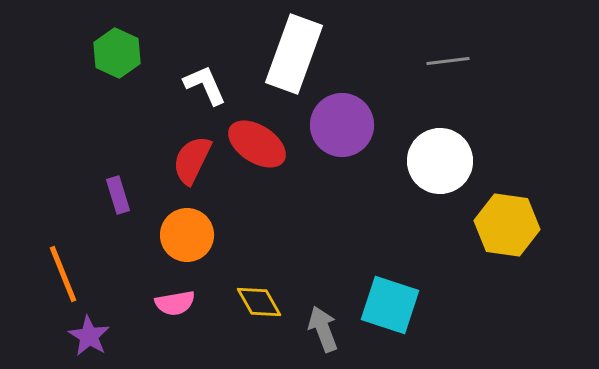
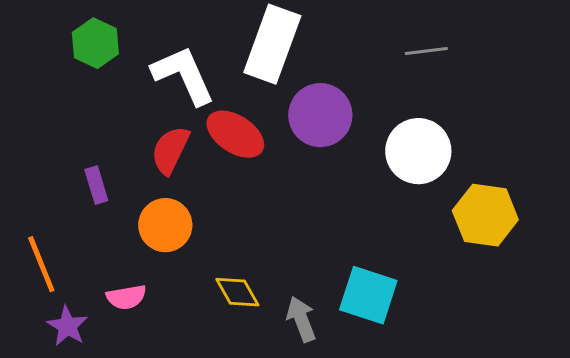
white L-shape: (205, 85) -> (183, 75), size x1.5
pink semicircle: (175, 303) -> (126, 297), moved

